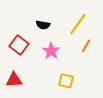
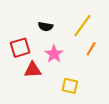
red square: (19, 45) -> (20, 48), turned 36
red triangle: (14, 80) -> (33, 70), moved

